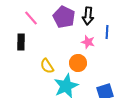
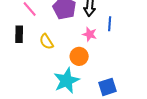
yellow semicircle: (47, 66) -> (46, 42), moved

